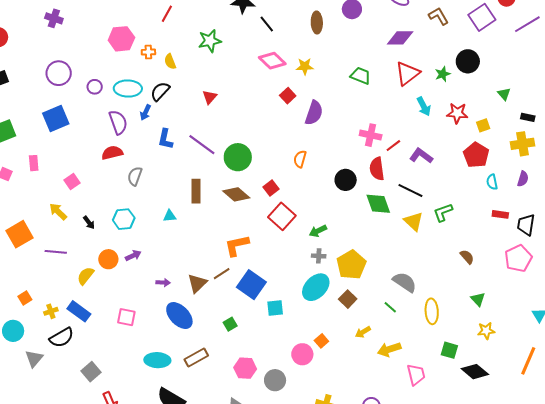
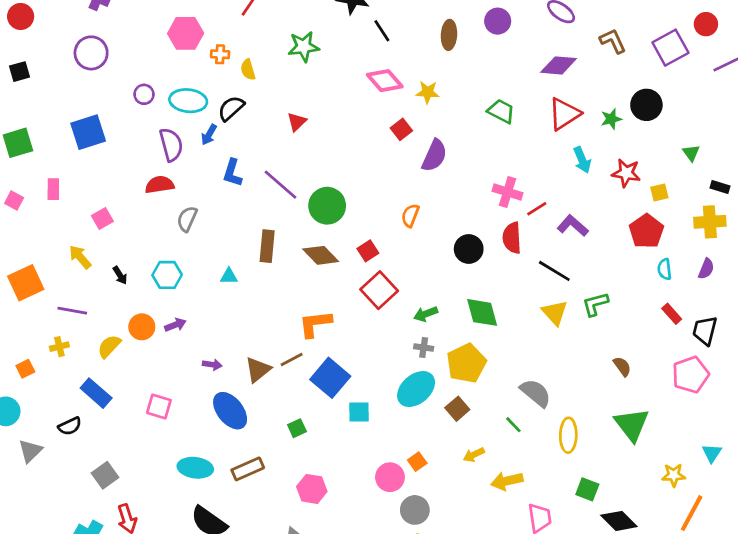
purple circle: (59, 73) -> (91, 53), moved
green diamond: (378, 204) -> (482, 312), moved
red rectangle: (500, 214) -> (672, 314), turned 35
green triangle: (478, 299) -> (632, 424), size x1.8
yellow cross: (51, 311) -> (59, 347), moved
yellow star: (486, 331) -> (674, 475), moved
black semicircle: (62, 338) -> (70, 426), size x0.7
gray circle: (275, 380) -> (415, 510), moved

